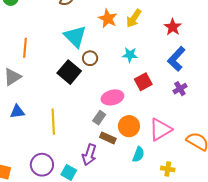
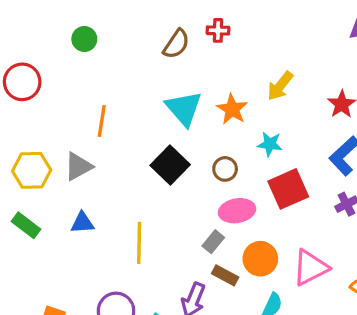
orange star: (108, 19) -> (232, 109), moved
brown circle: (90, 58) -> (225, 169), moved
red square: (143, 82) -> (288, 189), size x1.4

